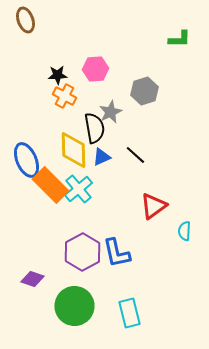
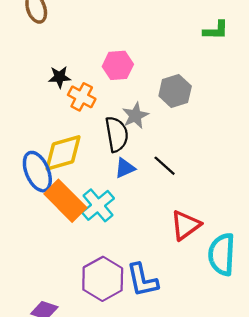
black star: (57, 75) -> (60, 77), moved
yellow diamond: (73, 150) -> (63, 153), moved, turned 75
cyan semicircle: (184, 231) -> (222, 254), size x1.8

